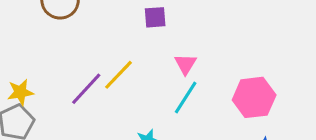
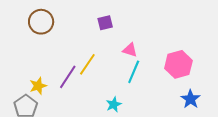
pink triangle: (185, 64) -> (130, 50), turned -35
yellow star: (20, 92) -> (38, 86), moved

